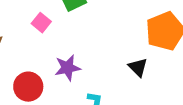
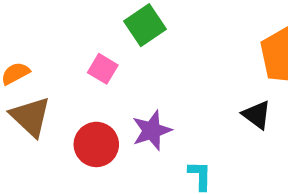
red circle: (28, 87) -> (96, 144), moved

